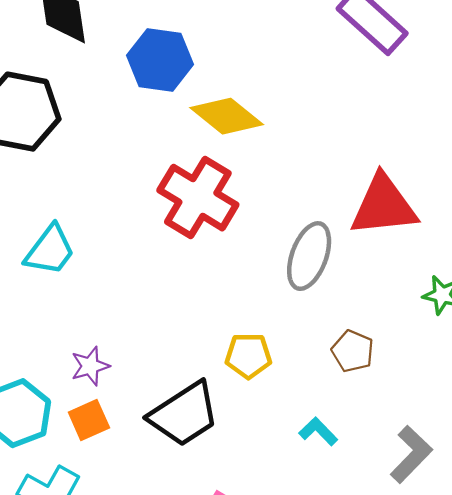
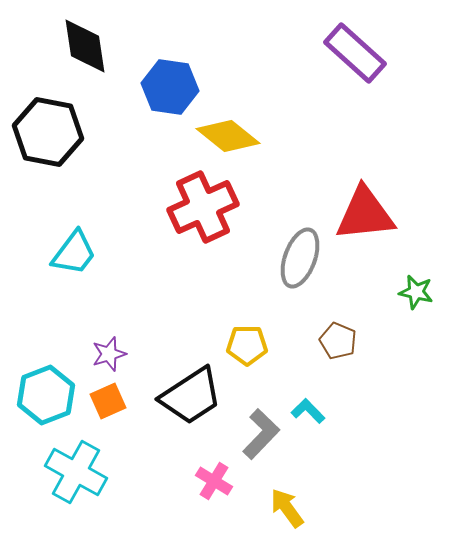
red cross: (198, 198) -> (203, 207), turned 34
gray L-shape: (411, 454) -> (261, 434), moved

